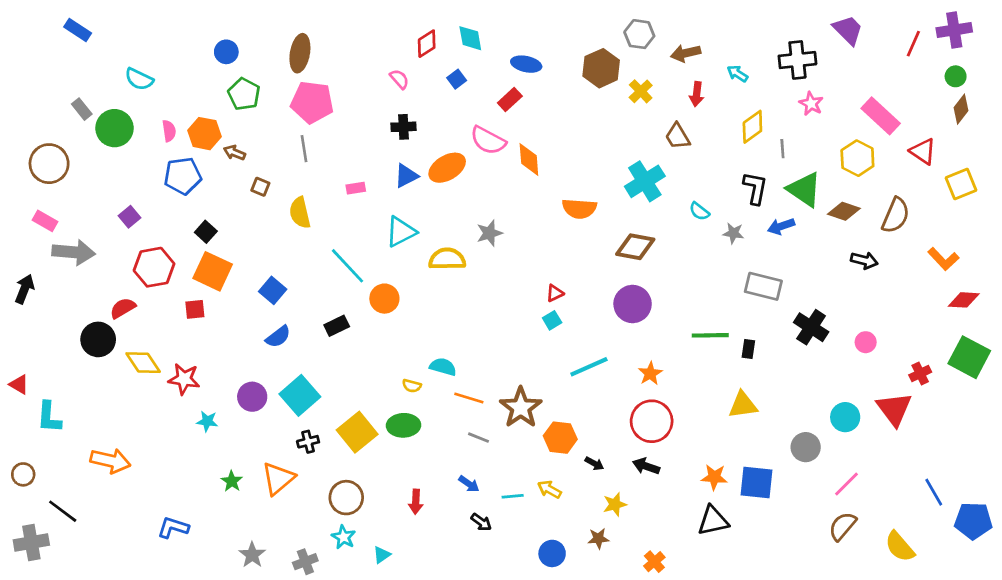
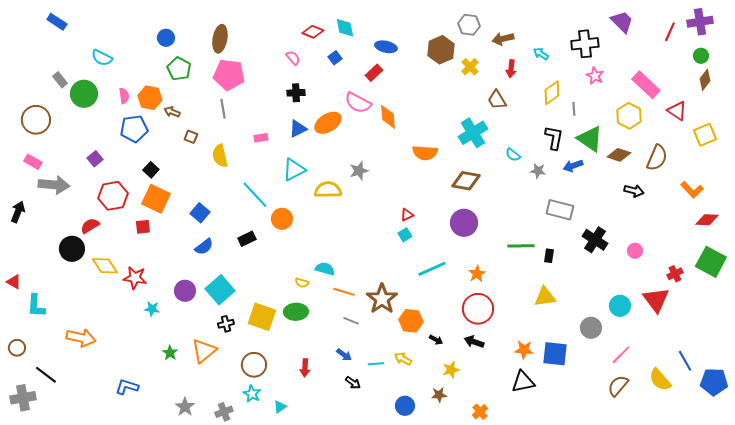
red diamond: (427, 44) -> (313, 32), turned 55
yellow square: (357, 432) -> (262, 317), turned -32
yellow semicircle: (900, 547) -> (660, 380), moved

